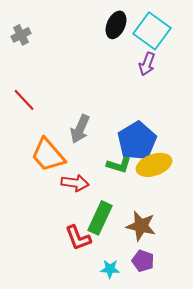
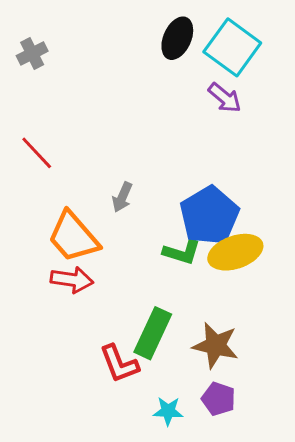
purple arrow: (147, 64) -> (225, 98), turned -70
gray arrow: (80, 129) -> (122, 197), size x0.7
red arrow: (75, 183) -> (72, 280), moved

